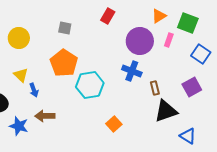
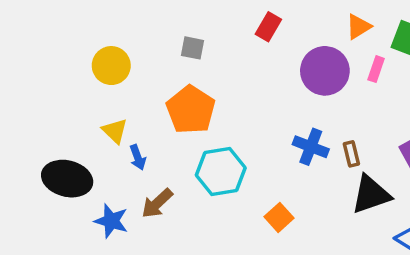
blue cross: (132, 71) -> (311, 147), moved
cyan hexagon: (90, 85) -> (221, 172), moved
brown arrow: (45, 116) -> (157, 203), turned -42

